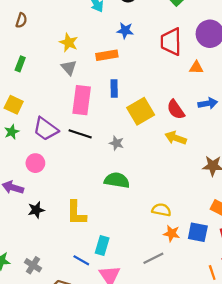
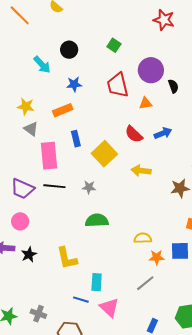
red semicircle: (176, 110) -> (134, 134), moved
black star: (36, 210) -> (29, 254), moved

